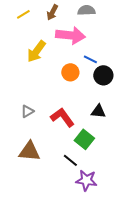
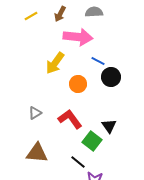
yellow arrow: (36, 51) -> (55, 63), moved
orange circle: (70, 72) -> (78, 84), moved
black triangle: (98, 111) -> (109, 126), moved, turned 49

